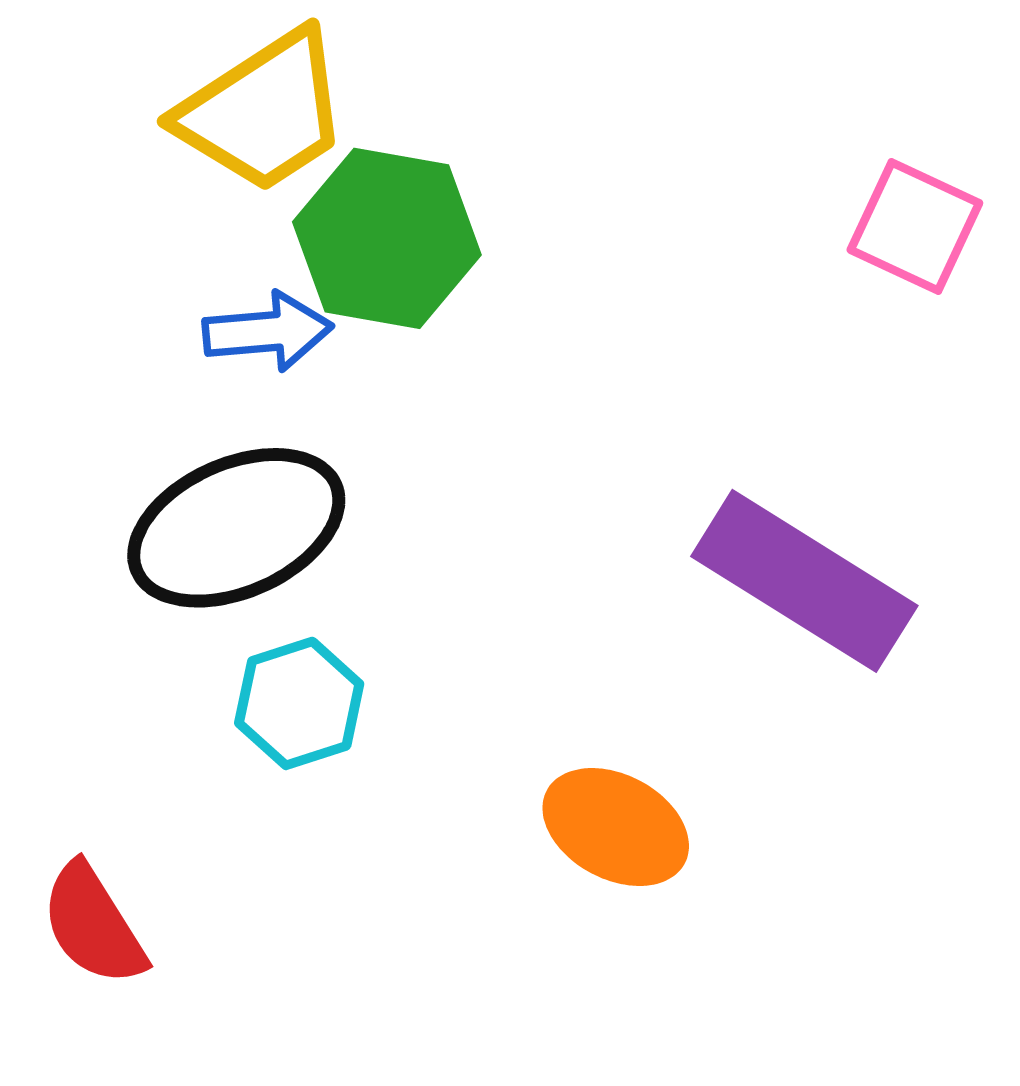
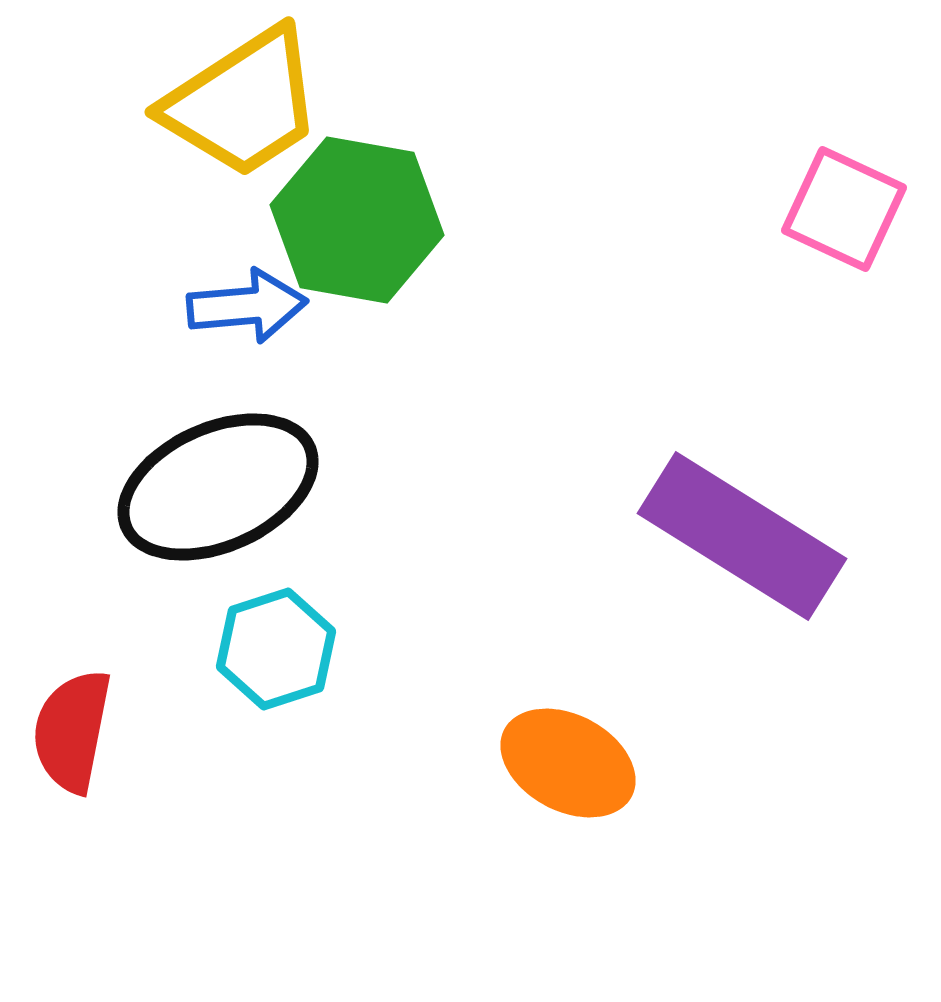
red semicircle: (93, 925) -> (72, 731), moved, turned 43

